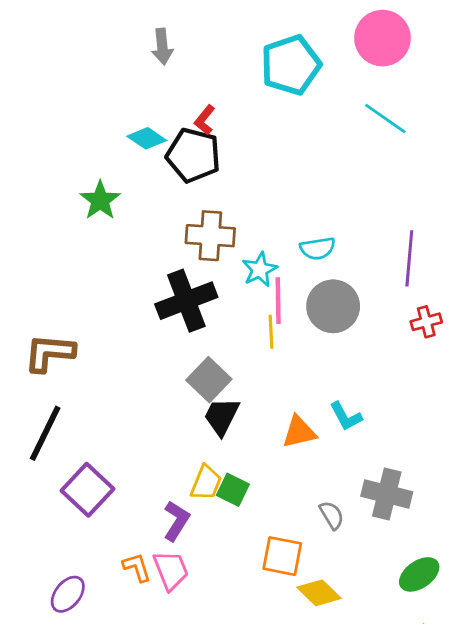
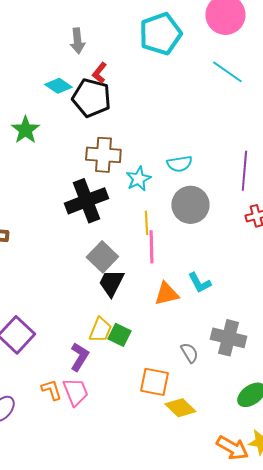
gray arrow: (162, 47) -> (77, 41), moved
pink line: (278, 301) -> (151, 247), moved

